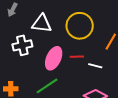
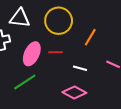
white line: (95, 66) -> (80, 68), moved

